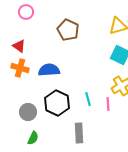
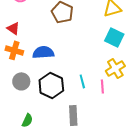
gray circle: (28, 112) -> (21, 81), moved

